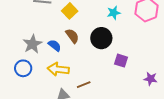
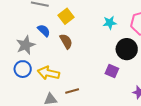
black circle: (101, 38) -> (127, 49), moved
blue semicircle: (55, 45) -> (44, 31), moved
blue circle: (23, 68) -> (23, 69), moved

